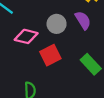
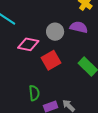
purple semicircle: (83, 20) -> (79, 27), turned -42

